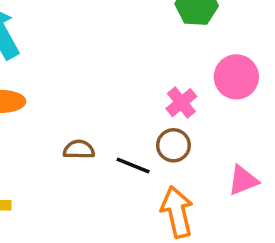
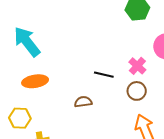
black line: (133, 166) -> (104, 75), moved

